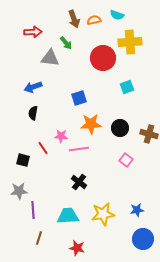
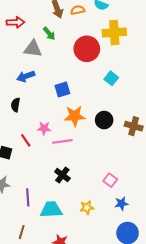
blue arrow: (33, 87) -> (26, 76), moved
cyan square: (127, 87) -> (111, 78), turned -32
pink square: (126, 160) -> (110, 180), moved
purple line: (33, 210) -> (28, 197), moved
yellow star: (103, 214) -> (87, 208), size x0.6

